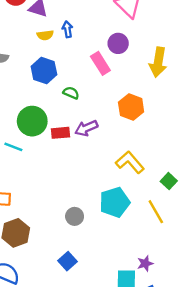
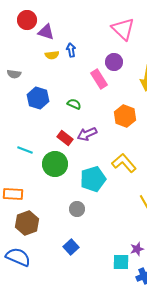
blue hexagon: (44, 70) -> (38, 98), moved
green circle: (32, 121) -> (55, 164), moved
red rectangle: (60, 133) -> (65, 138), turned 42
cyan pentagon: (115, 202) -> (93, 179), moved

